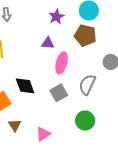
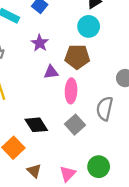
purple star: (56, 17) -> (40, 43), moved
brown pentagon: (85, 35) -> (77, 57), moved
green circle: (85, 121) -> (99, 167), moved

